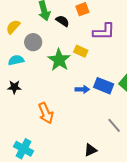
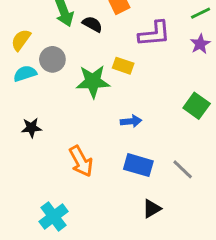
cyan semicircle: (16, 60) -> (25, 74), moved
green star: (59, 60) -> (93, 81), turned -30
blue rectangle: (104, 86) -> (138, 165), moved
cyan cross: (23, 149) -> (54, 216), turned 30

